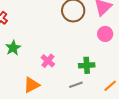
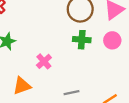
green cross: (87, 65) -> (82, 40), moved

